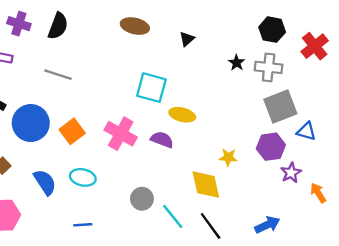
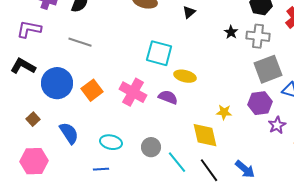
cyan ellipse: (83, 177) -> (111, 142), moved
blue arrow: (267, 225) -> (245, 169), moved, turned 65

